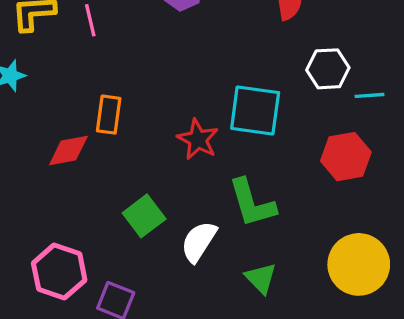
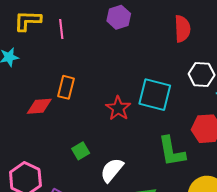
green L-shape: (252, 203) -> (172, 151), moved
green square: (144, 216) -> (81, 151), size x0.7

